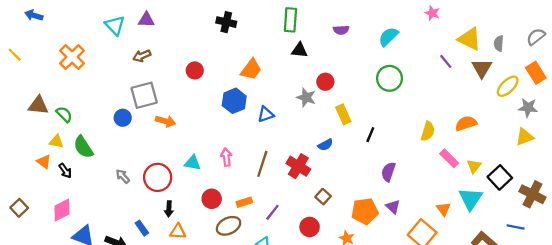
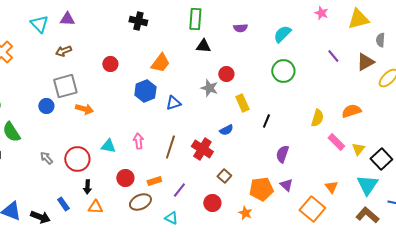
yellow triangle: (469, 39) -> (358, 19), moved, turned -40
brown triangle: (482, 68) -> (365, 62), turned 30
cyan triangle: (471, 199) -> (367, 185), moved

